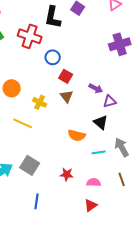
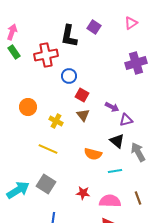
red cross: (30, 36) -> (46, 55), turned -30
yellow line: (23, 123) -> (48, 149), moved
gray arrow: (122, 147) -> (138, 152), moved
pink semicircle: (94, 182) -> (110, 201), size x1.5

